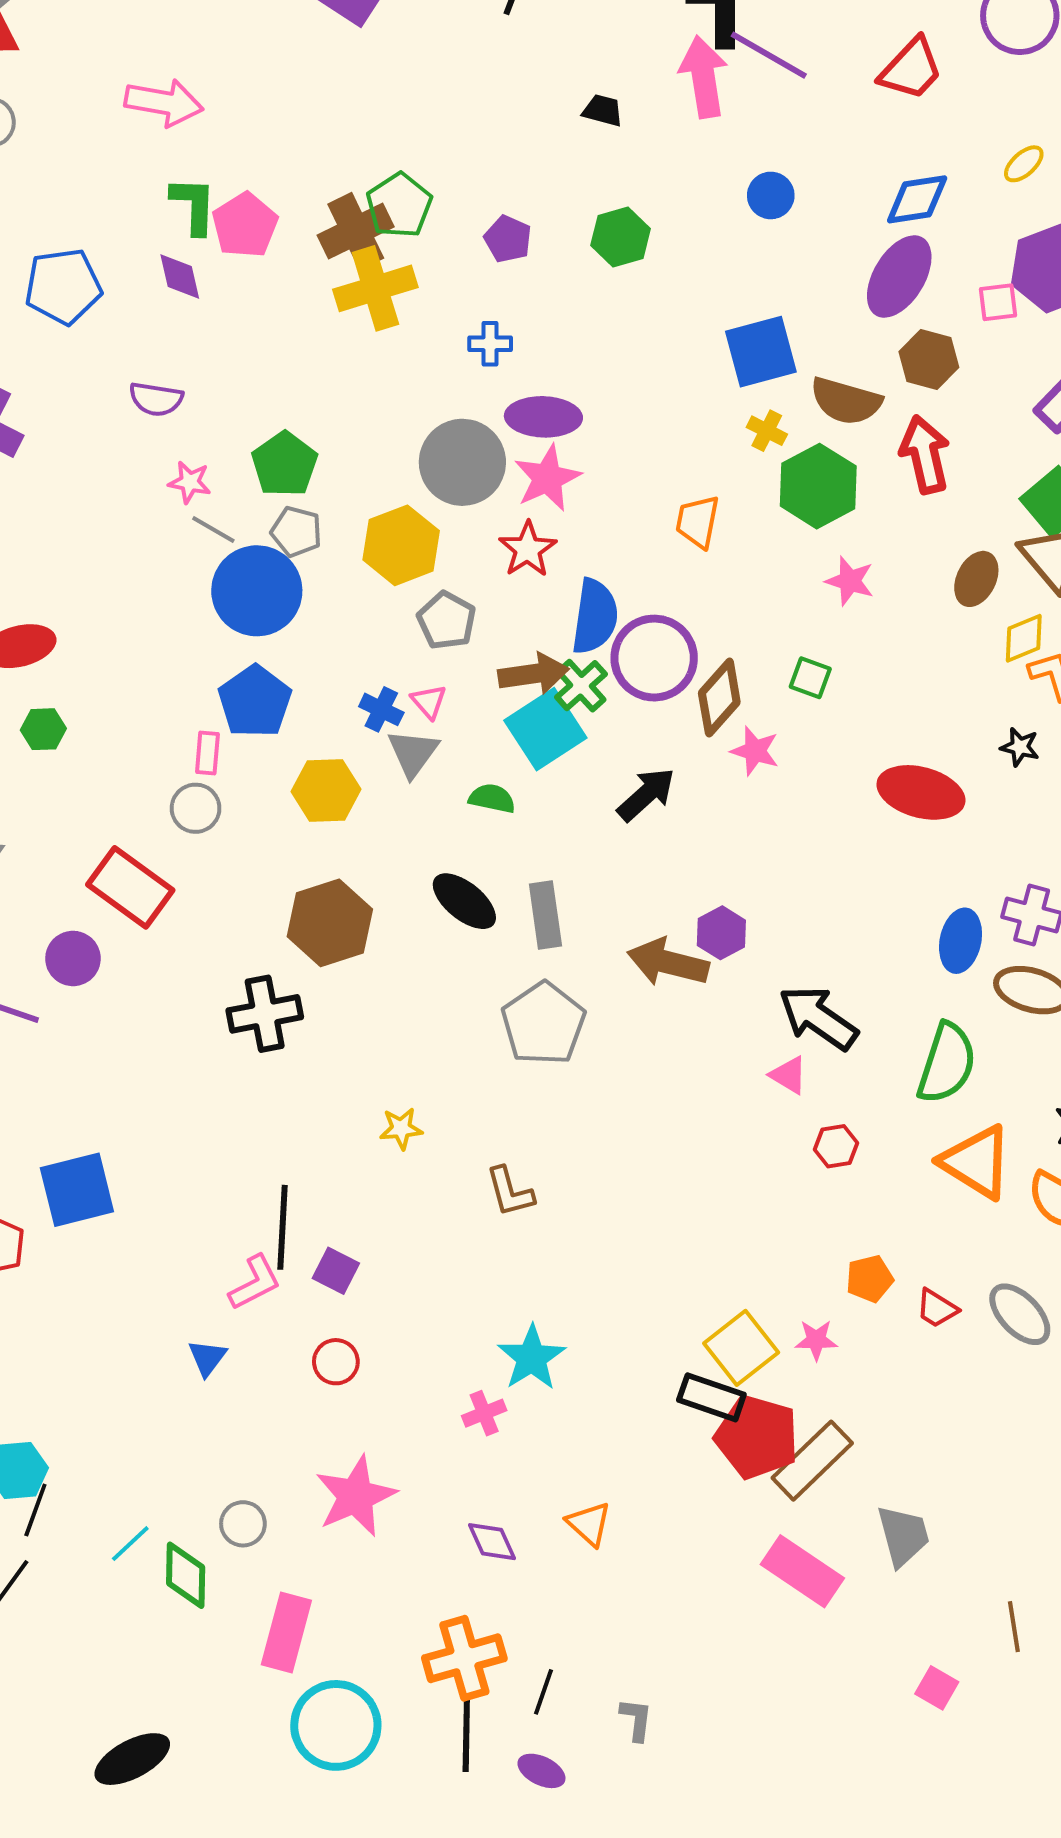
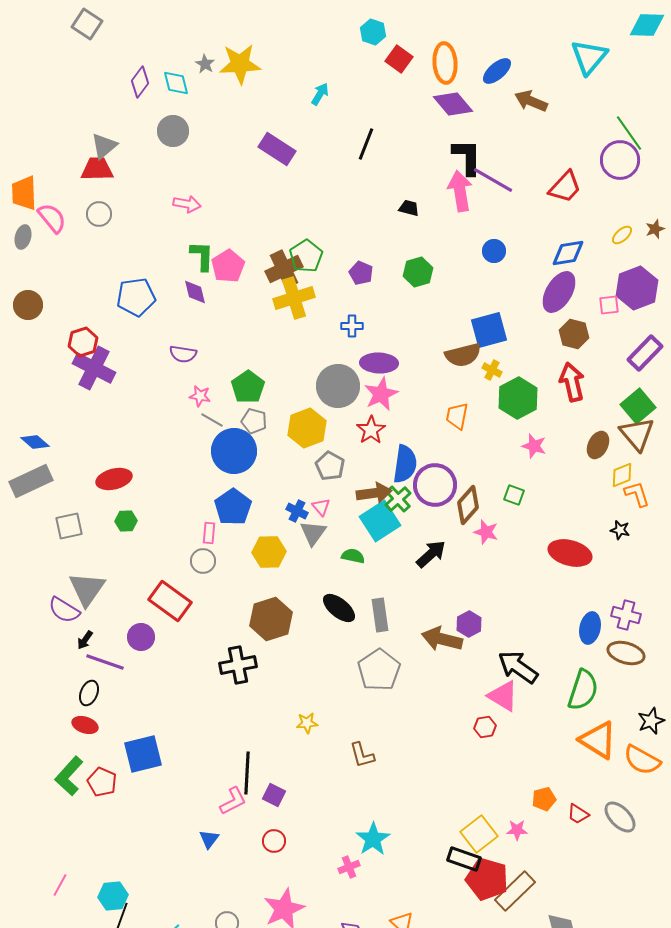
pink arrow: (164, 103) -> (187, 204), size x0.7
brown semicircle: (846, 401) -> (463, 355), moved, turned -30
pink triangle: (789, 1075) -> (503, 696), size x1.6
red hexagon: (836, 1146) -> (485, 727), moved

